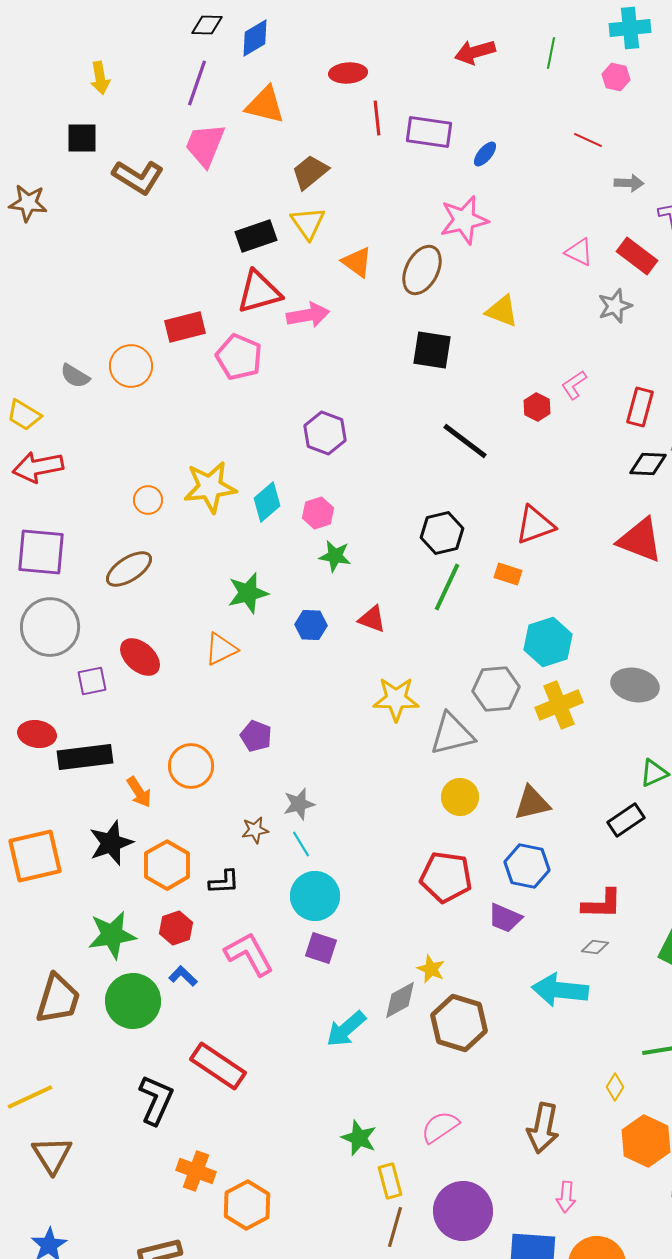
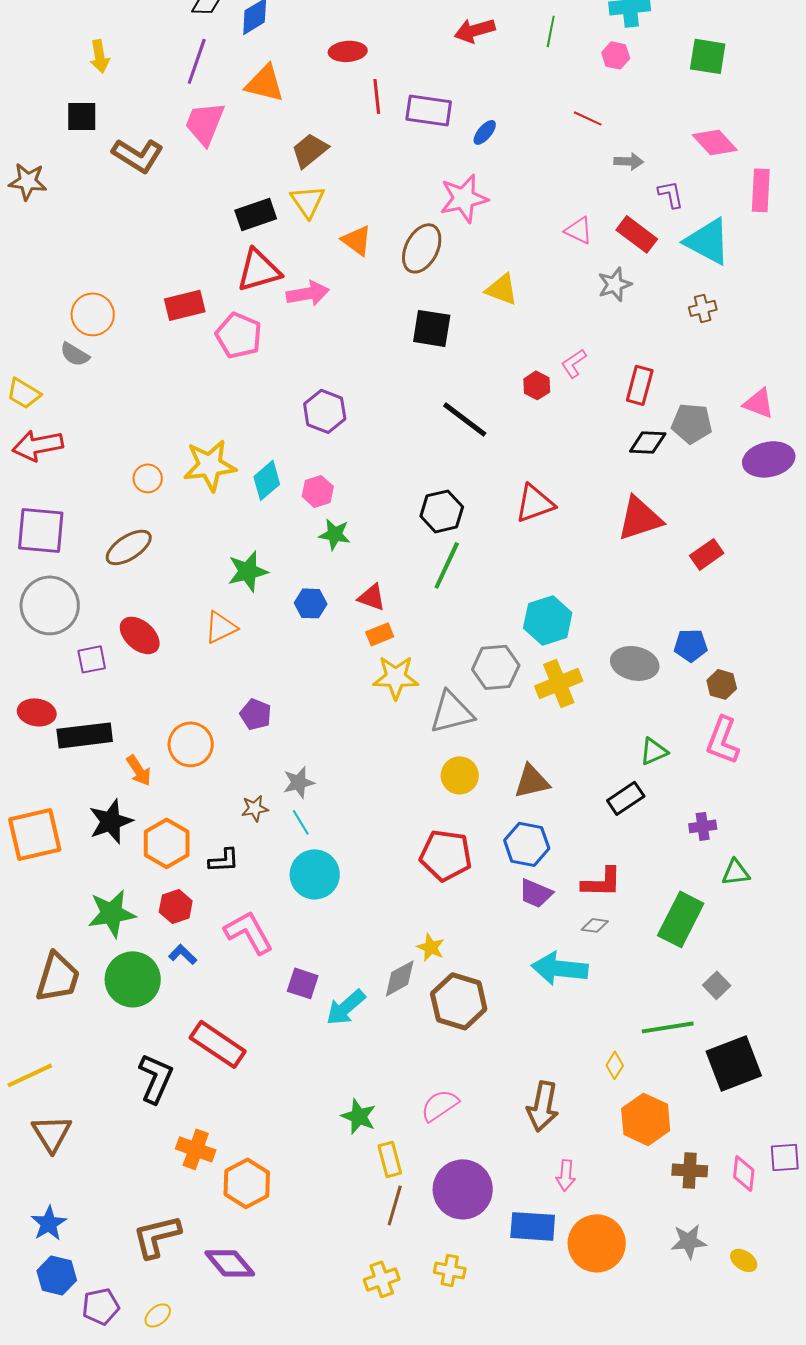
orange circle: (131, 366) -> (93, 314), moved
red triangle: (640, 540) -> (640, 518), turned -39
orange rectangle: (508, 574) -> (380, 634), moved, turned -40
purple trapezoid: (505, 918) -> (536, 893), moved
purple square: (321, 948) -> (303, 983), moved

